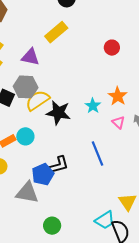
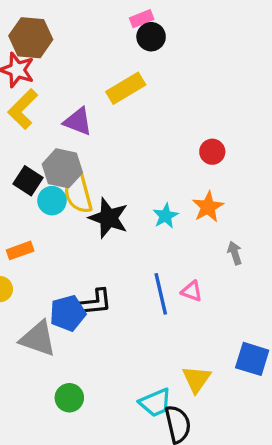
red circle: (112, 48) -> (212, 152), moved
yellow semicircle: (38, 100) -> (78, 193), turned -80
pink triangle: (118, 122) -> (192, 291), moved, turned -32
cyan circle: (25, 136) -> (52, 201), moved

